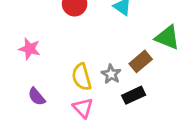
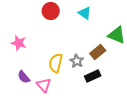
yellow semicircle: (82, 77) -> (56, 63), turned 30
pink triangle: (83, 108) -> (44, 85), moved

